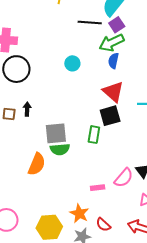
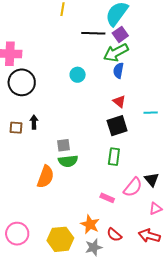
red triangle: (113, 92) -> (119, 102), size x0.6
gray square: (56, 133) -> (64, 145), size x0.6
green rectangle: (94, 135) -> (114, 157), moved
pink rectangle: (98, 188) -> (107, 198), turned 32

